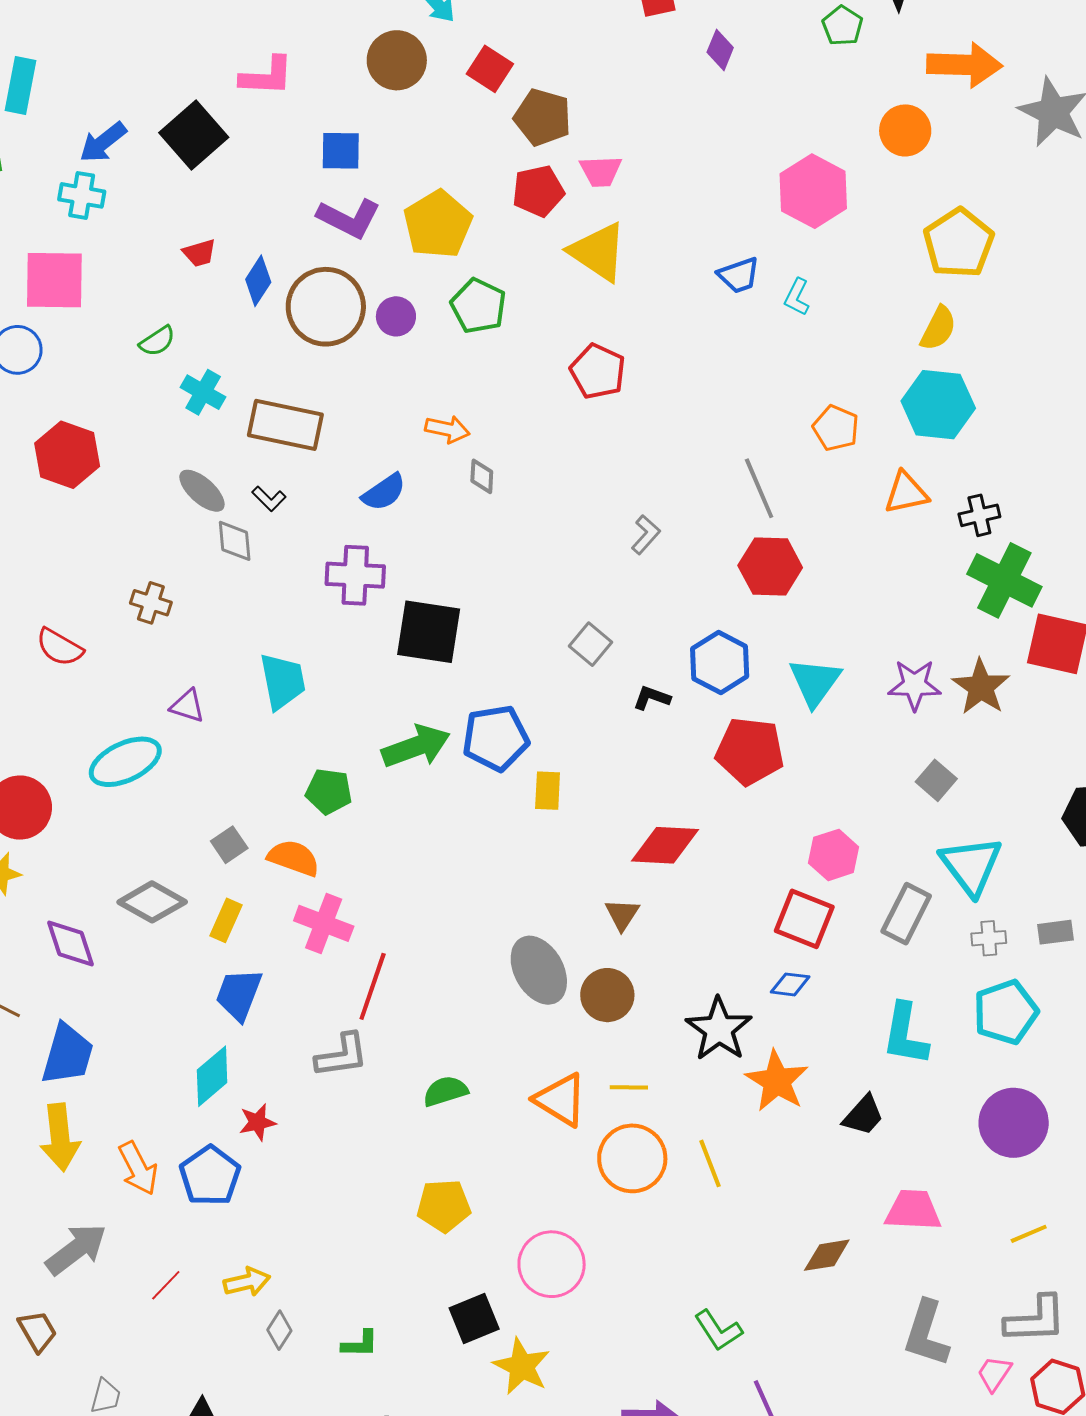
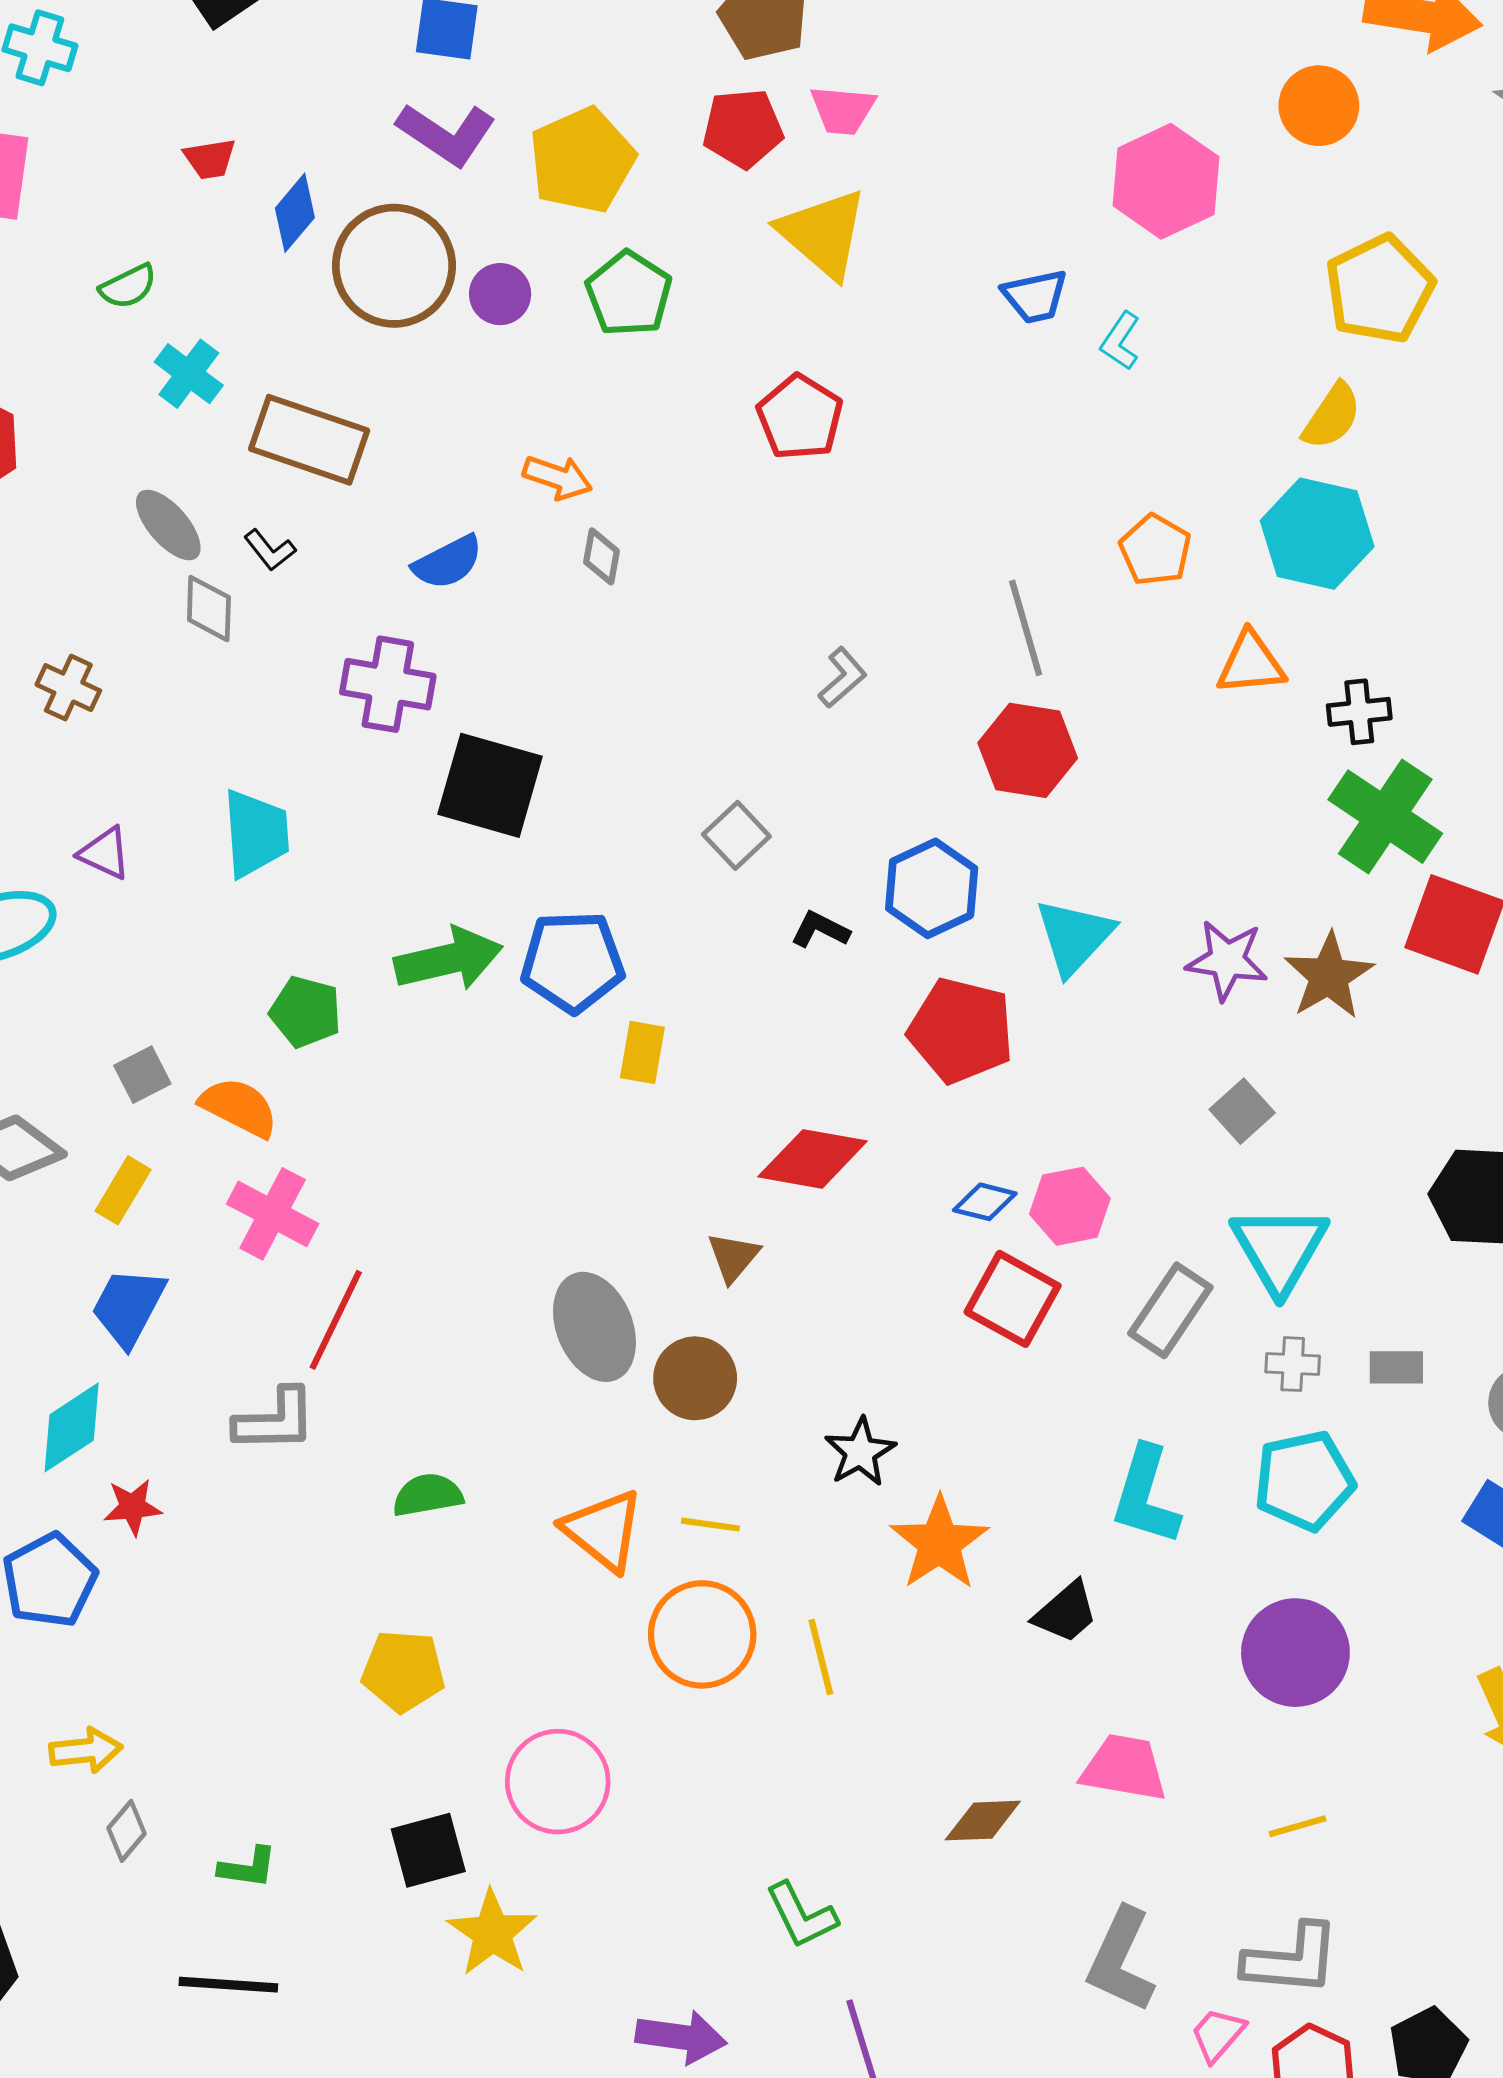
blue diamond: (790, 984) -> (985, 1202), moved
black star: (719, 1029) -> (860, 1452), size x0.7

